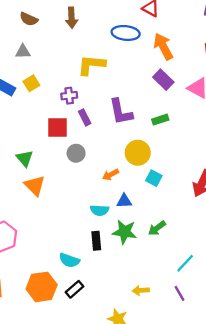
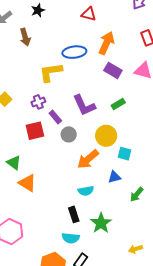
blue ellipse: (126, 33) -> (74, 52), moved
orange arrow: (163, 46) -> (106, 43), turned 65
gray circle: (76, 153) -> (69, 134), moved
orange arrow: (110, 175) -> (88, 159), size x1.6
blue triangle: (124, 201) -> (114, 177), moved
green star: (125, 232) -> (101, 223), moved, turned -30
black rectangle: (96, 241) -> (74, 214), moved

